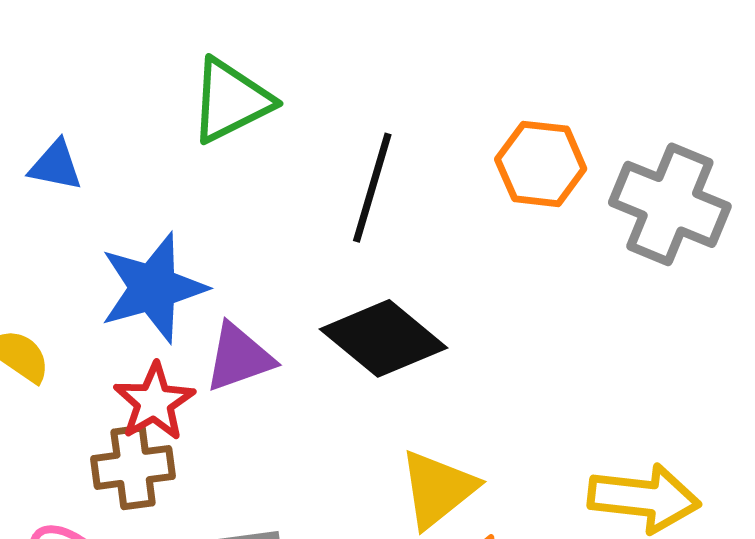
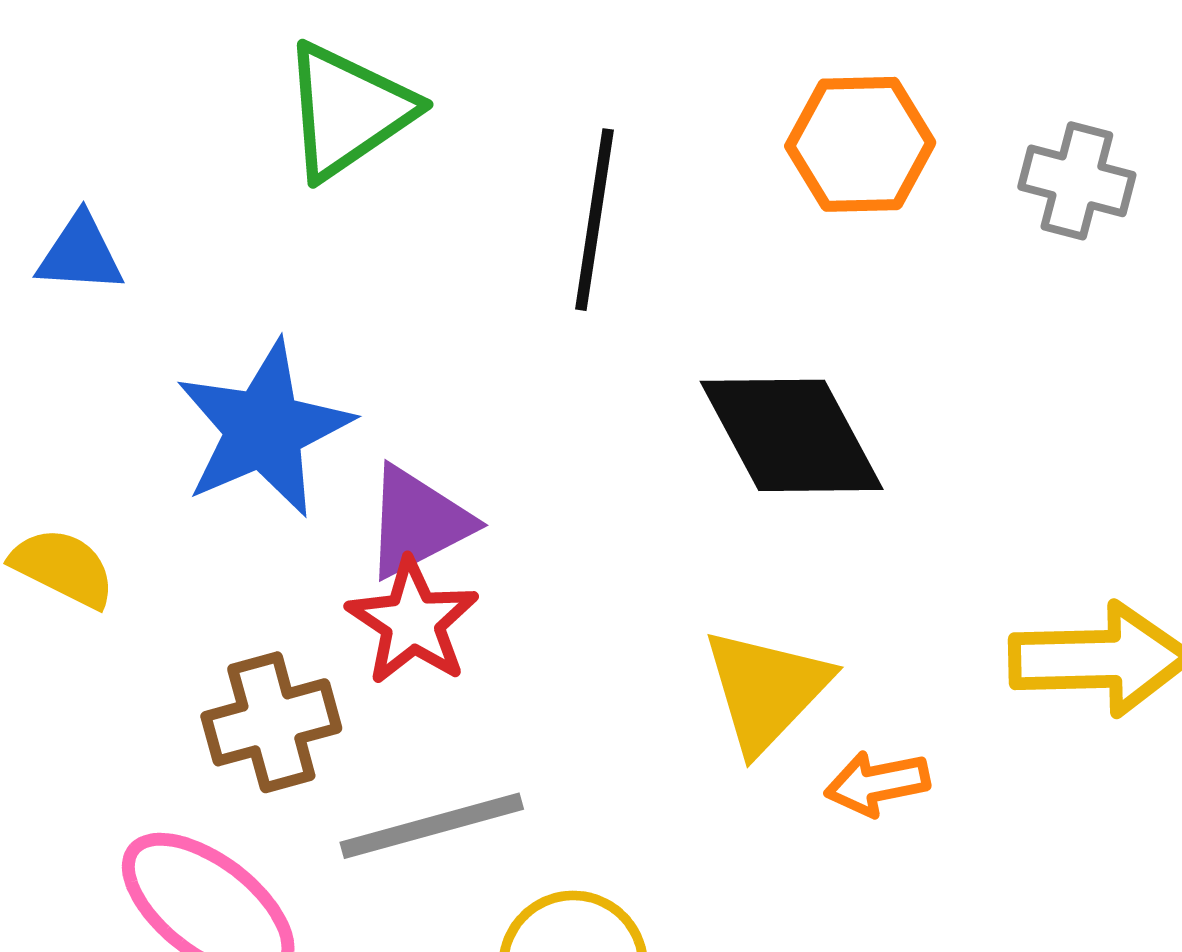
gray cross: (670, 204) -> (1077, 181), size x0.6
black diamond: (384, 338) -> (792, 435), moved, turned 30
red star: (154, 402) -> (413, 622), moved

